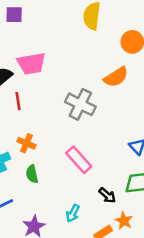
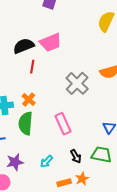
pink trapezoid: (31, 64) -> (51, 42), turned -30
green semicircle: (32, 174) -> (26, 123), size x1.6

